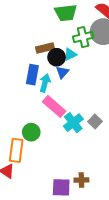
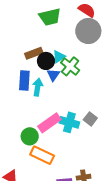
green cross: (83, 37) -> (70, 66), moved, turned -30
pink rectangle: (54, 106) -> (49, 123), moved, turned -70
cyan cross: (73, 123) -> (69, 122), turned -30
orange rectangle: (16, 150) -> (42, 155), moved, turned -65

